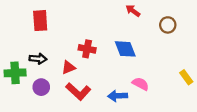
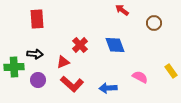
red cross: (87, 49) -> (80, 45), turned 35
pink semicircle: (140, 84) -> (140, 77), moved

